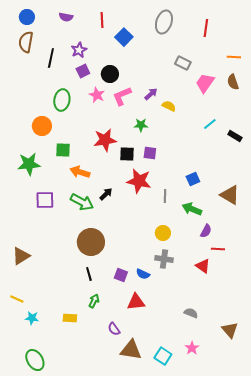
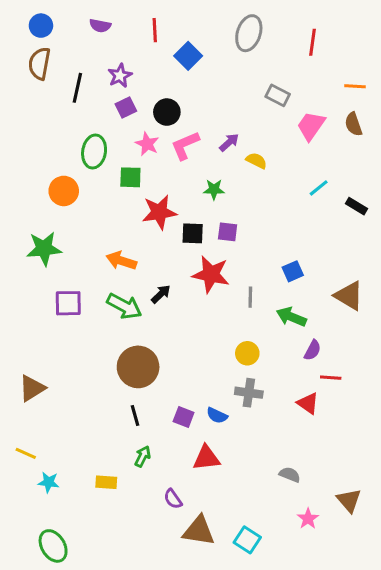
green square: (63, 150) -> (130, 177), moved
pink star: (192, 348) -> (308, 519), moved

